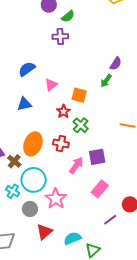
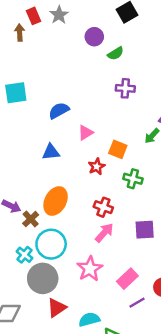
purple cross: (60, 36) -> (125, 88), moved
green cross: (81, 125) -> (133, 179), moved, turned -35
red cross: (61, 143) -> (103, 207), moved
purple square: (97, 157) -> (145, 230), moved
pink rectangle: (100, 189) -> (127, 279), moved
pink star: (56, 199) -> (90, 269), moved
gray circle: (30, 209) -> (43, 278), size x1.6

